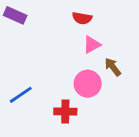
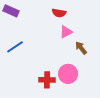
pink circle: (88, 84) -> (68, 74), moved
blue line: (21, 95) -> (15, 47), moved

